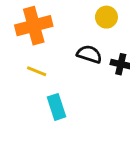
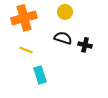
yellow circle: (106, 17) -> (65, 12), moved

